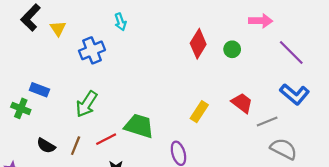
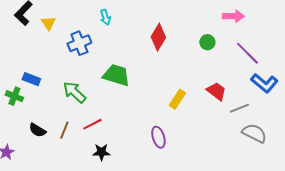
red diamond: (198, 44) -> (158, 37), moved
purple line: (291, 53) -> (247, 53), moved
green arrow: (87, 104) -> (74, 92), turned 100
green trapezoid: (139, 126) -> (116, 75), moved

